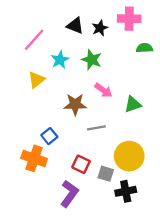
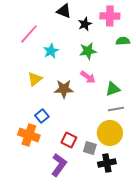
black triangle: (75, 26) -> (64, 11), moved
green star: (92, 60) -> (88, 51), moved, turned -30
yellow triangle: (36, 80) -> (35, 79), moved
gray line: (96, 128) -> (116, 109), moved

